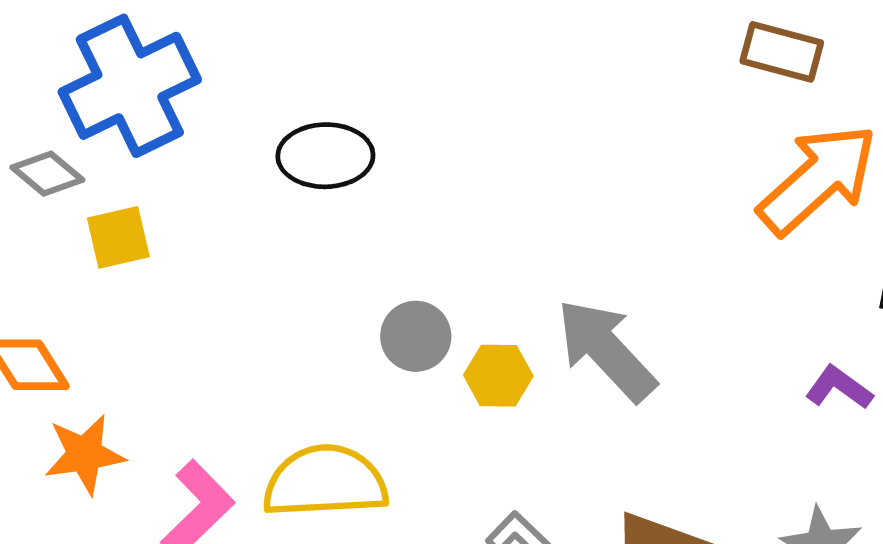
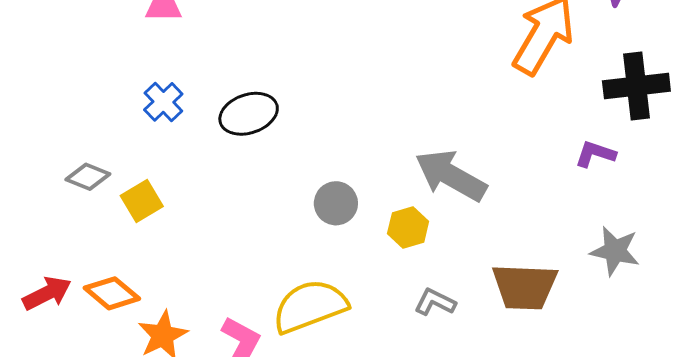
blue cross: (130, 86) -> (163, 102), moved, size x0.5
yellow hexagon: (498, 376) -> (408, 228), moved

